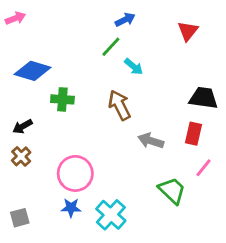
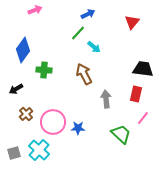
pink arrow: (15, 18) -> (35, 10), moved
blue diamond: (33, 71) -> (23, 50), turned -70
gray arrow: (151, 141) -> (106, 99), turned 66
brown cross: (21, 156) -> (26, 114), moved
blue star: (71, 208) -> (78, 128), moved
cyan cross: (111, 215) -> (39, 150), moved

